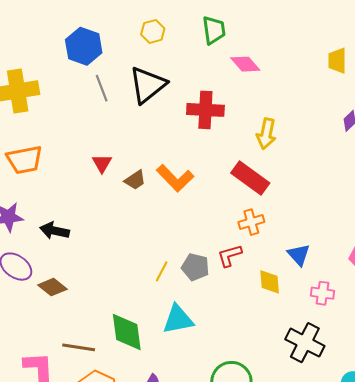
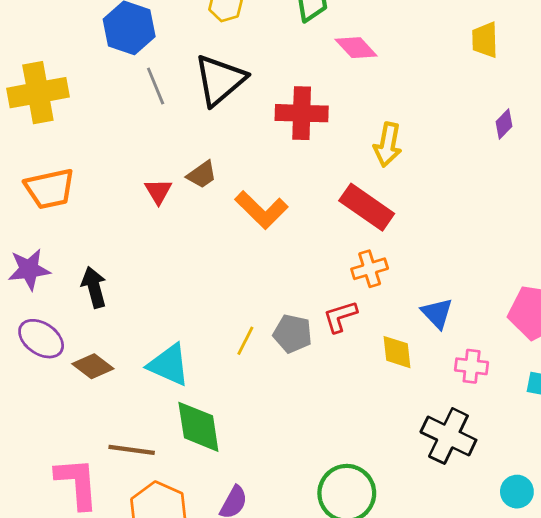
brown trapezoid: (135, 180) -> (202, 175), moved
black arrow: (54, 231) -> (94, 287), turned 64
cyan triangle: (178, 319) -> (169, 365), moved, turned 36

